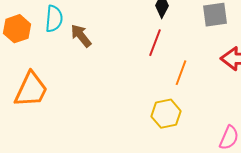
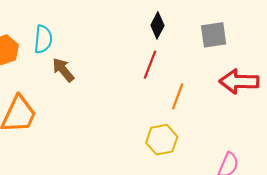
brown arrow: (81, 36) -> (63, 70), moved

